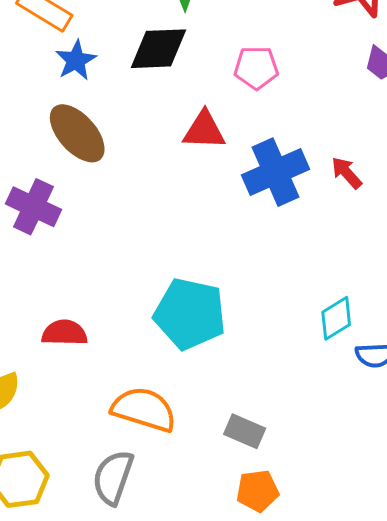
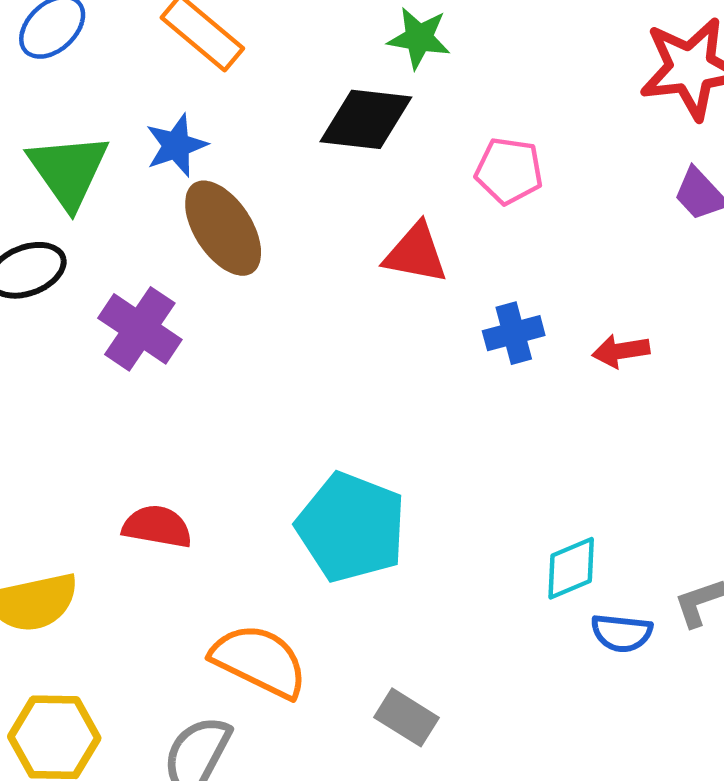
blue star: (76, 60) -> (176, 145), moved
blue cross: (276, 172) -> (514, 333), size x0.6
red arrow: (347, 173) -> (621, 351), turned -66

